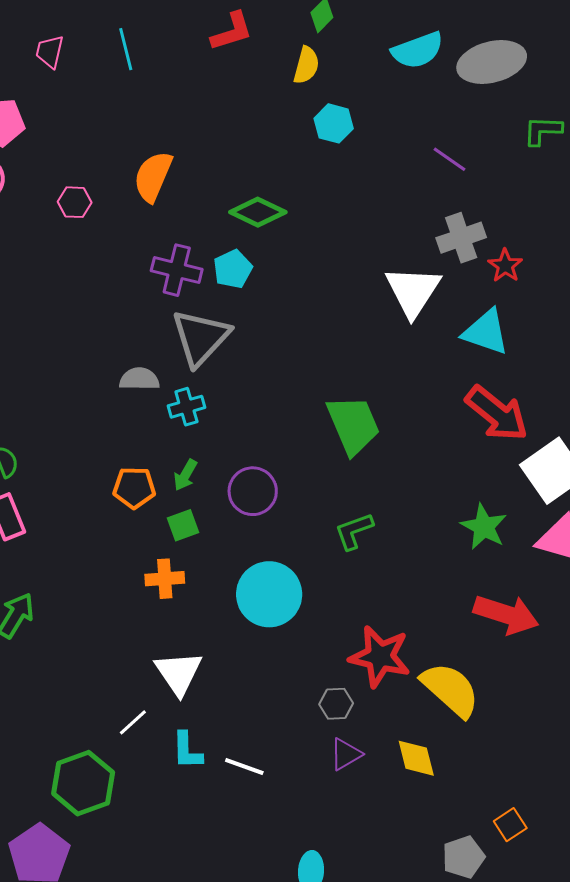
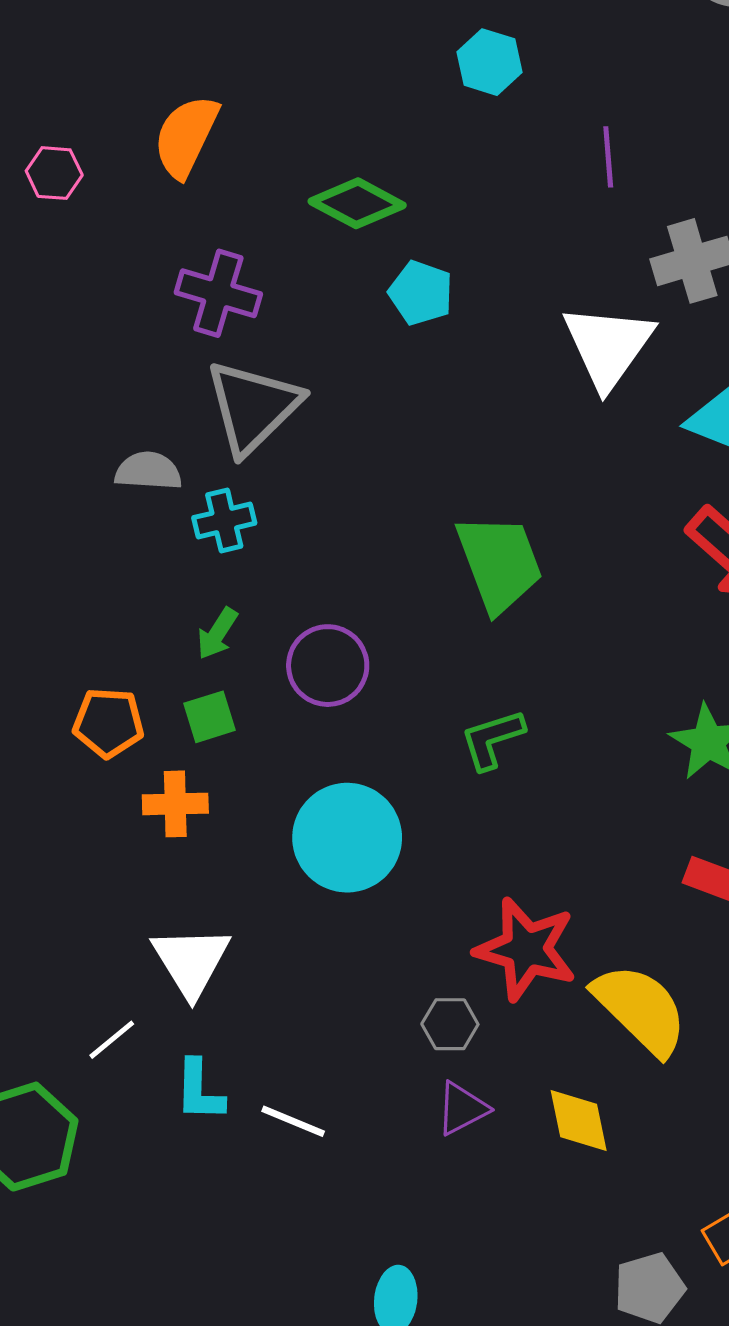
purple line: (449, 159) -> (608, 157), moved, turned 48
cyan pentagon: (233, 269) -> (421, 293), moved, turned -30
orange pentagon: (134, 488) -> (108, 723), moved

